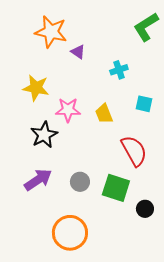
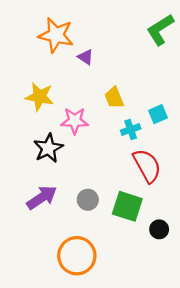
cyan cross: (119, 70) -> (131, 129), moved
cyan square: (144, 104) -> (158, 114), turned -36
yellow trapezoid: (104, 114) -> (114, 98), moved

